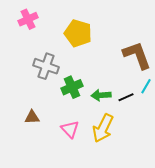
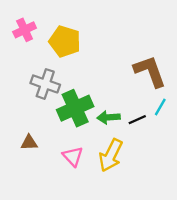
yellow pentagon: (78, 33) -> (65, 41), moved
green cross: (72, 87) -> (75, 108), size x1.4

